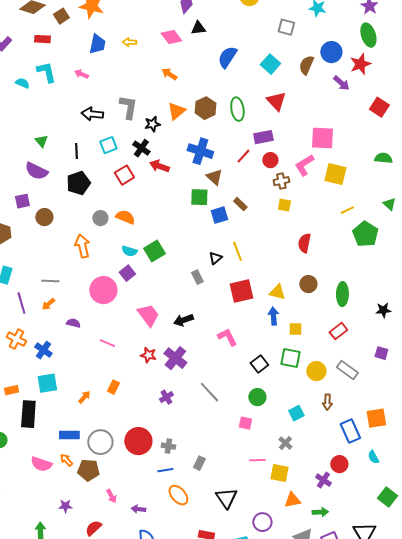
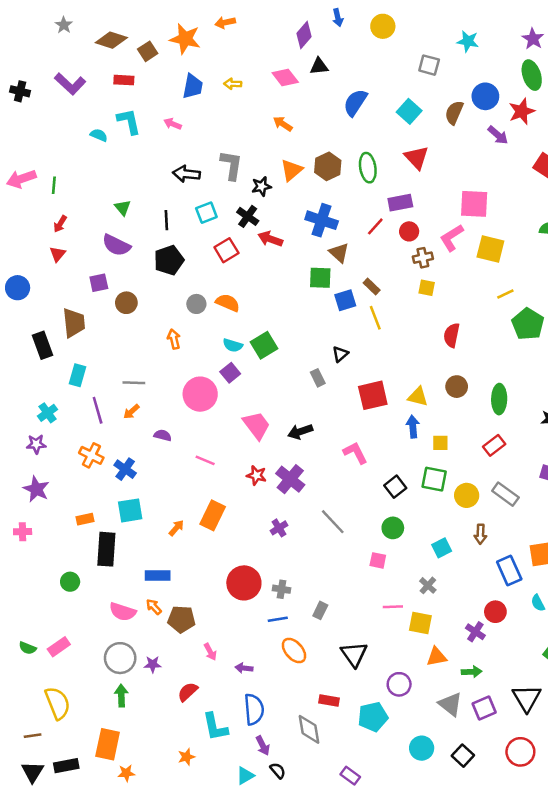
orange arrow: (82, 246) -> (174, 339), size x0.7
yellow line: (237, 251) -> (375, 318), moved
orange rectangle: (113, 387) -> (213, 515), size x1.6
gray circle: (100, 442) -> (120, 658), moved

